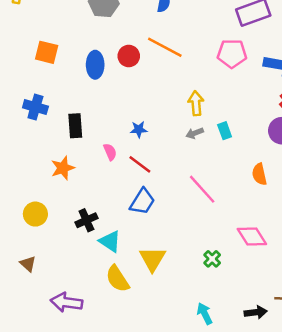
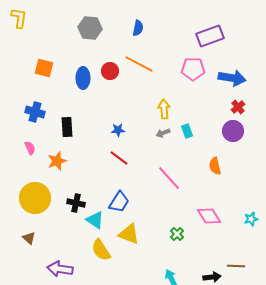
pink semicircle: (110, 152) -> (30, 148), moved
blue trapezoid: (142, 202) -> (119, 202), moved
yellow circle: (35, 214) -> (35, 198), size x1.6
black cross: (86, 220) -> (76, 203), turned 36
yellow triangle: (152, 259) -> (129, 234), turned -40

